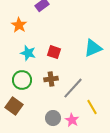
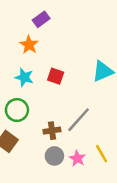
orange star: (19, 25) -> (29, 45), moved
brown cross: (51, 79) -> (52, 131), moved
yellow line: (92, 107) -> (102, 154), moved

